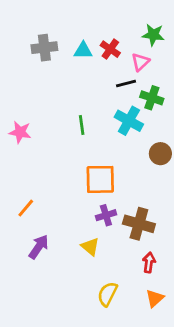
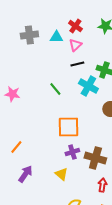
red cross: (110, 49) -> (75, 26), moved
pink triangle: (140, 62) -> (75, 45), moved
black line: (126, 83) -> (77, 64), moved
green line: (82, 125) -> (55, 89), turned -32

